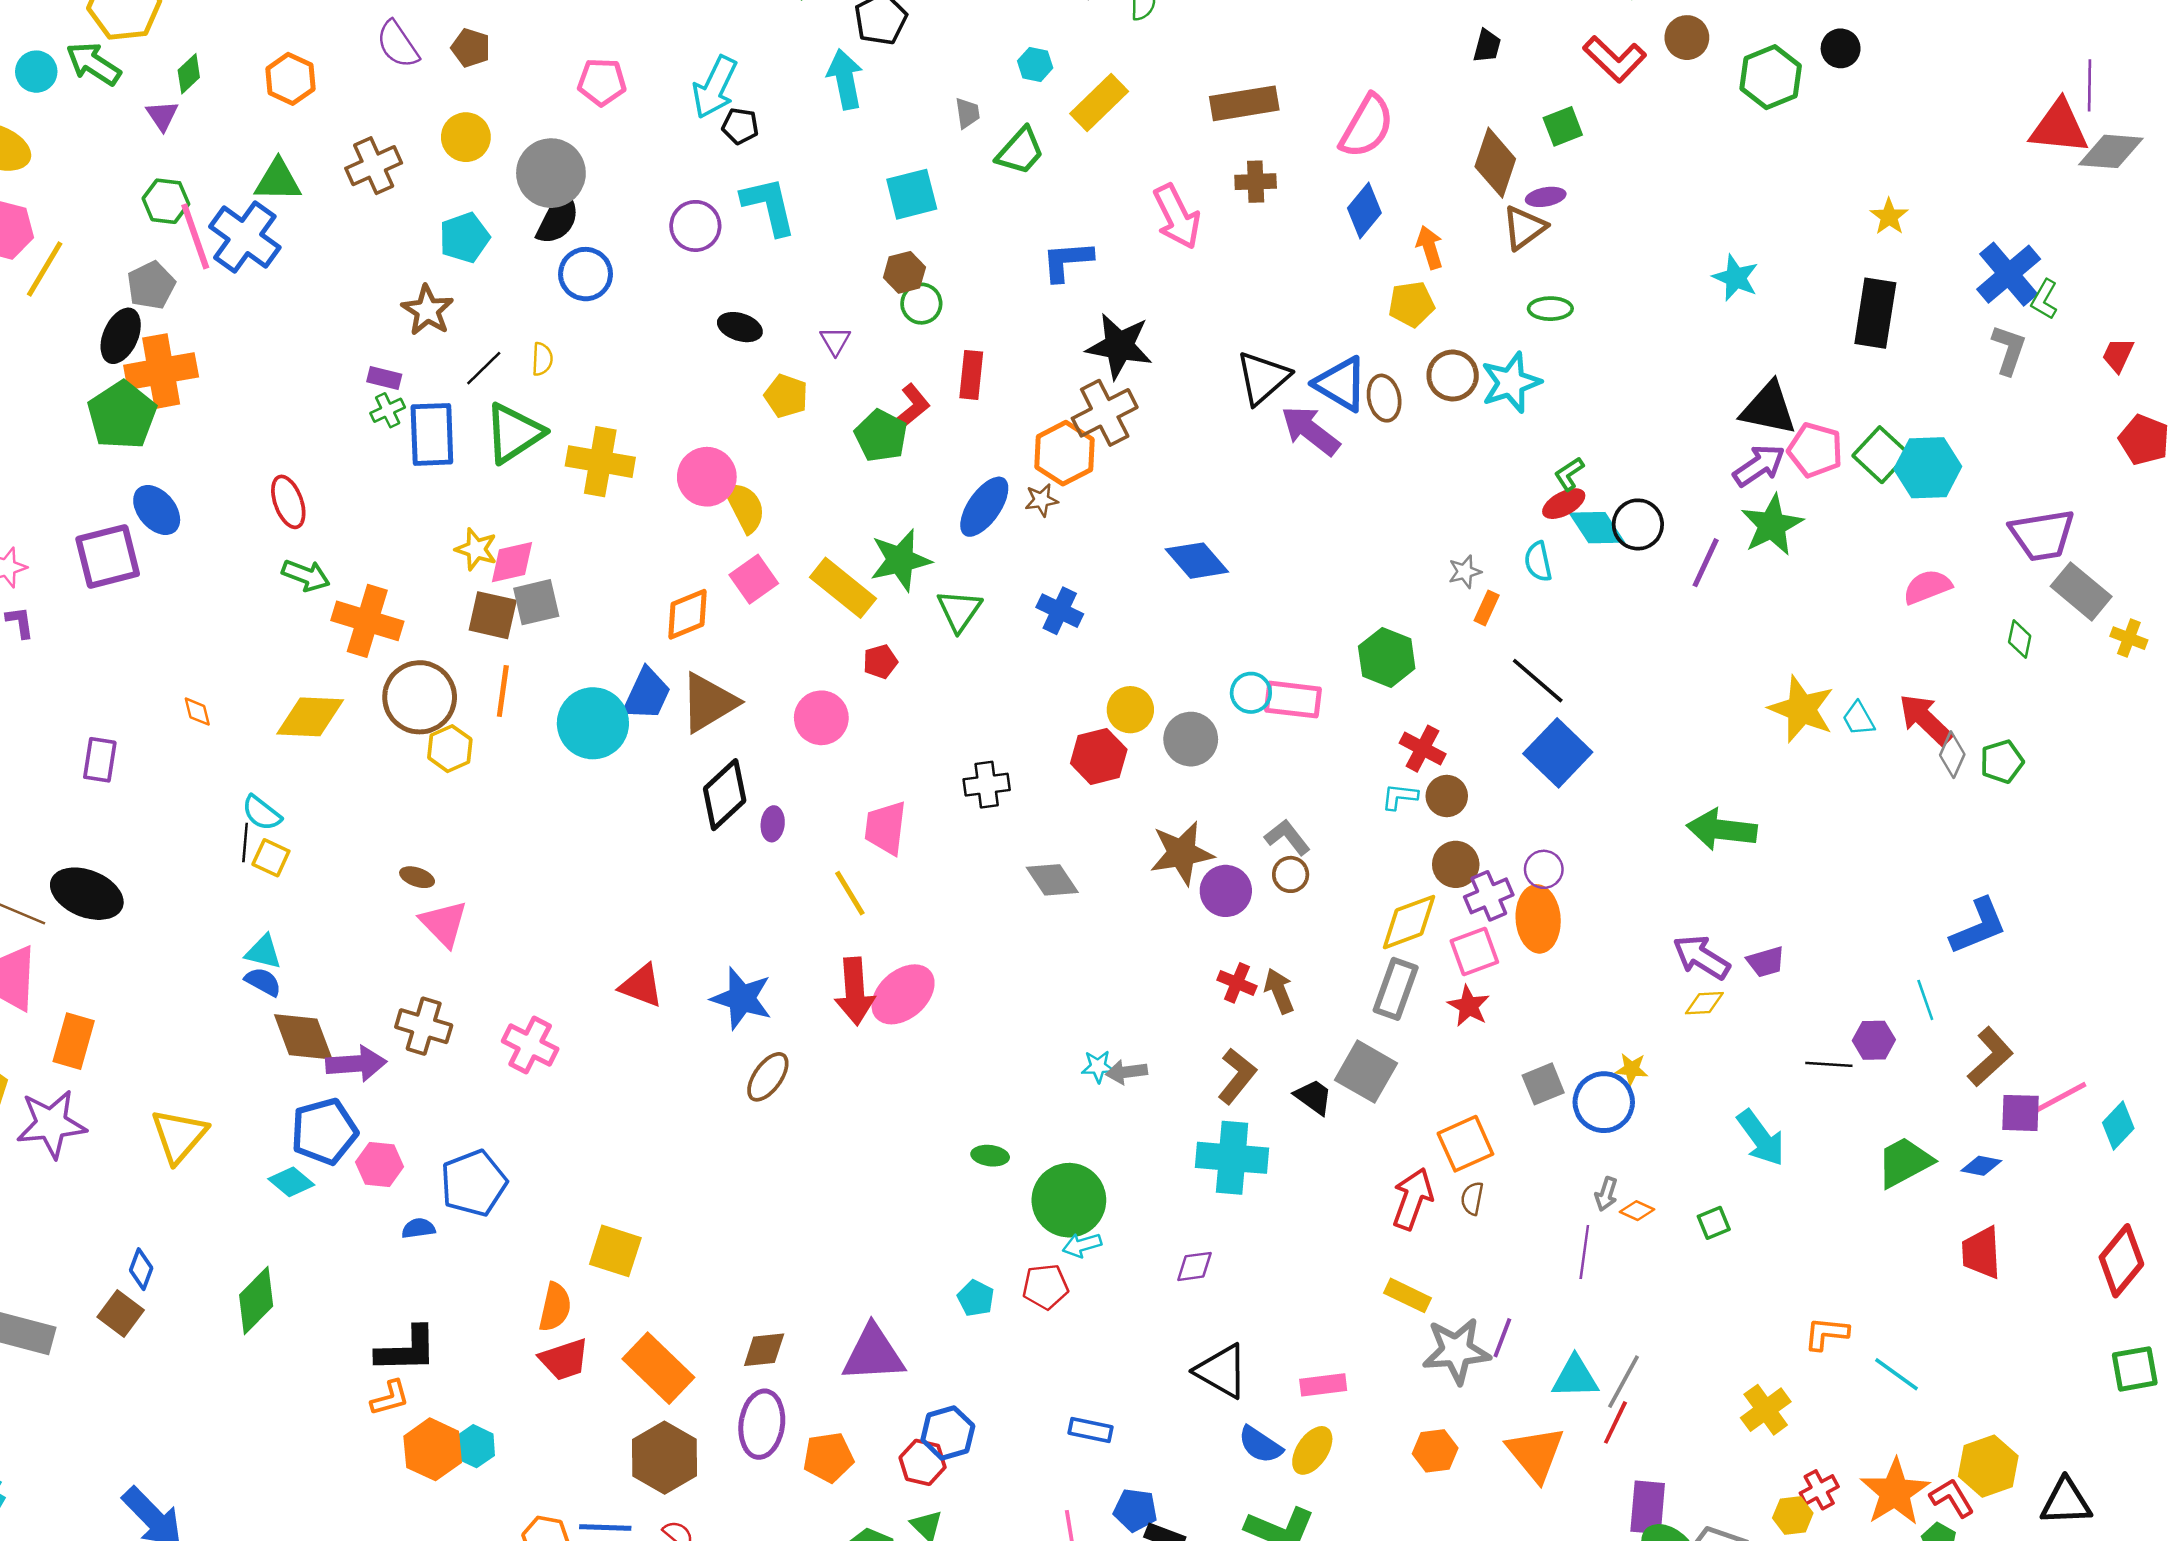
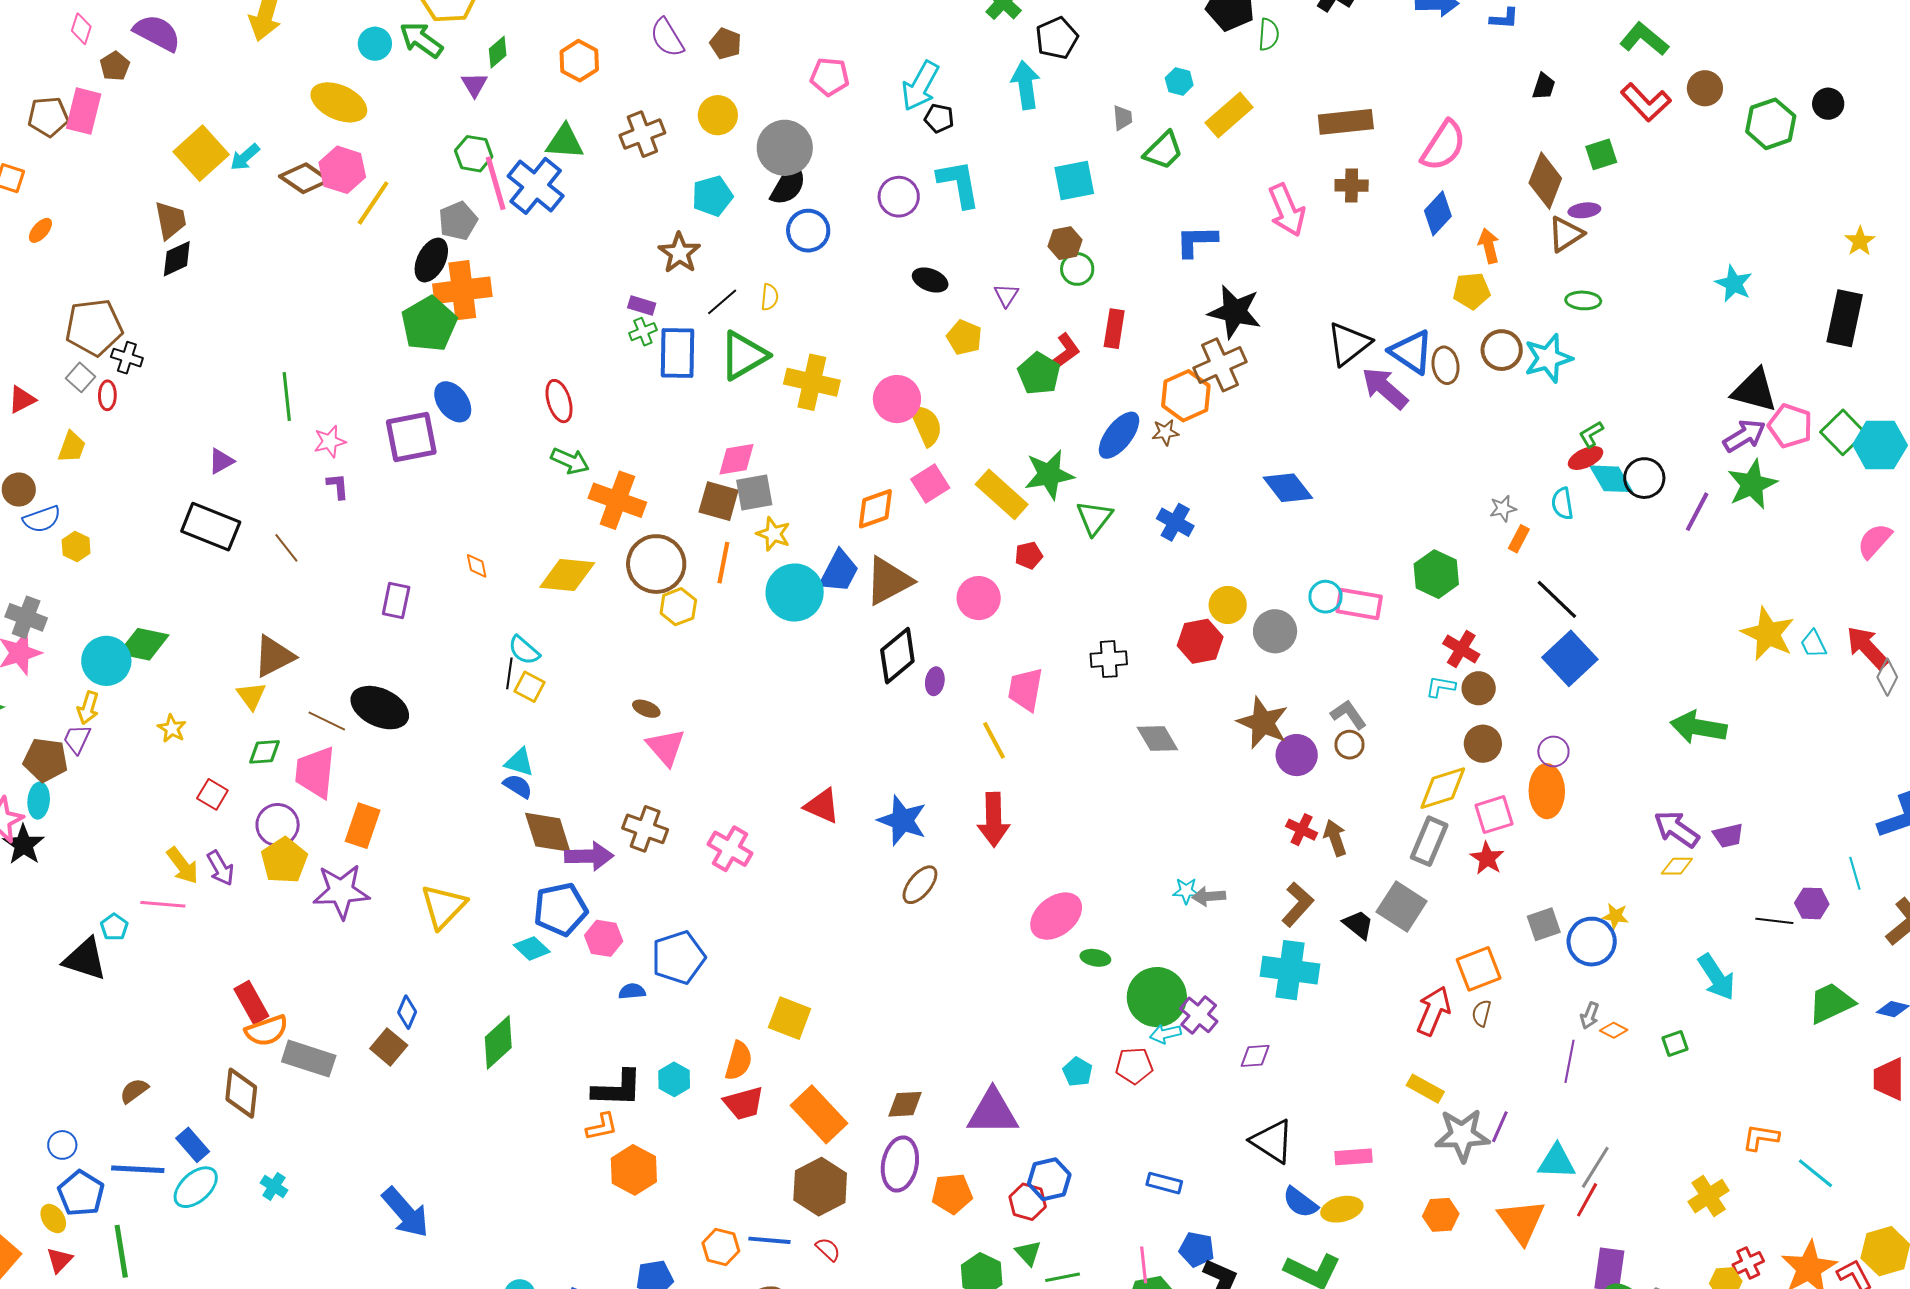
yellow star: (476, 549) -> (773, 534), moved
pink semicircle: (1927, 587) -> (1875, 541), turned -30
brown star: (1182, 853) -> (1263, 723), turned 30
purple cross: (1489, 896) -> (1199, 1015), moved, turned -30
pink ellipse: (903, 994) -> (1056, 916), moved
cyan hexagon: (475, 1446) -> (674, 1079), moved
yellow ellipse: (1312, 1450) -> (1342, 1209), turned 39

